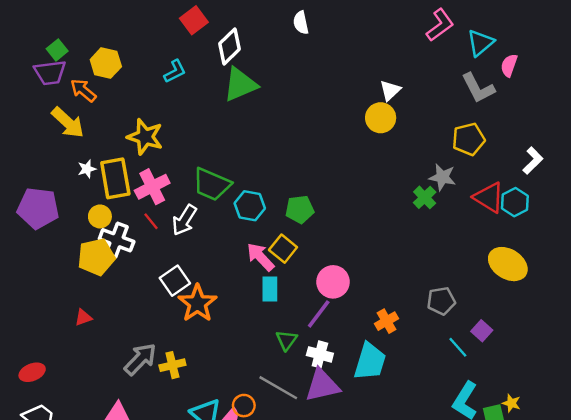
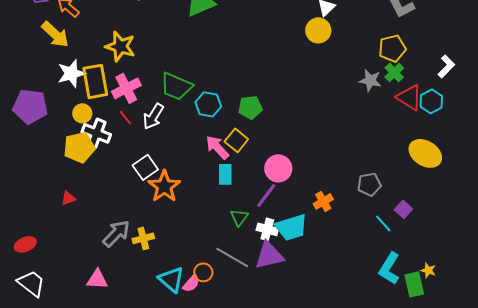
white star: (87, 169) -> (71, 73), size x1.8
green cross: (425, 197) -> (394, 72), moved
cyan trapezoid: (370, 362) -> (291, 227), moved, turned 56

